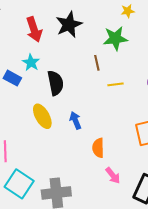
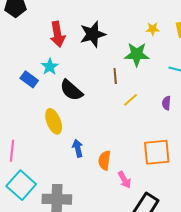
black semicircle: (55, 83) -> (71, 90), turned 135
yellow line: (116, 84) -> (131, 100), turned -42
blue arrow: (75, 120) -> (78, 148), moved
pink arrow: (113, 175) -> (124, 180), moved

